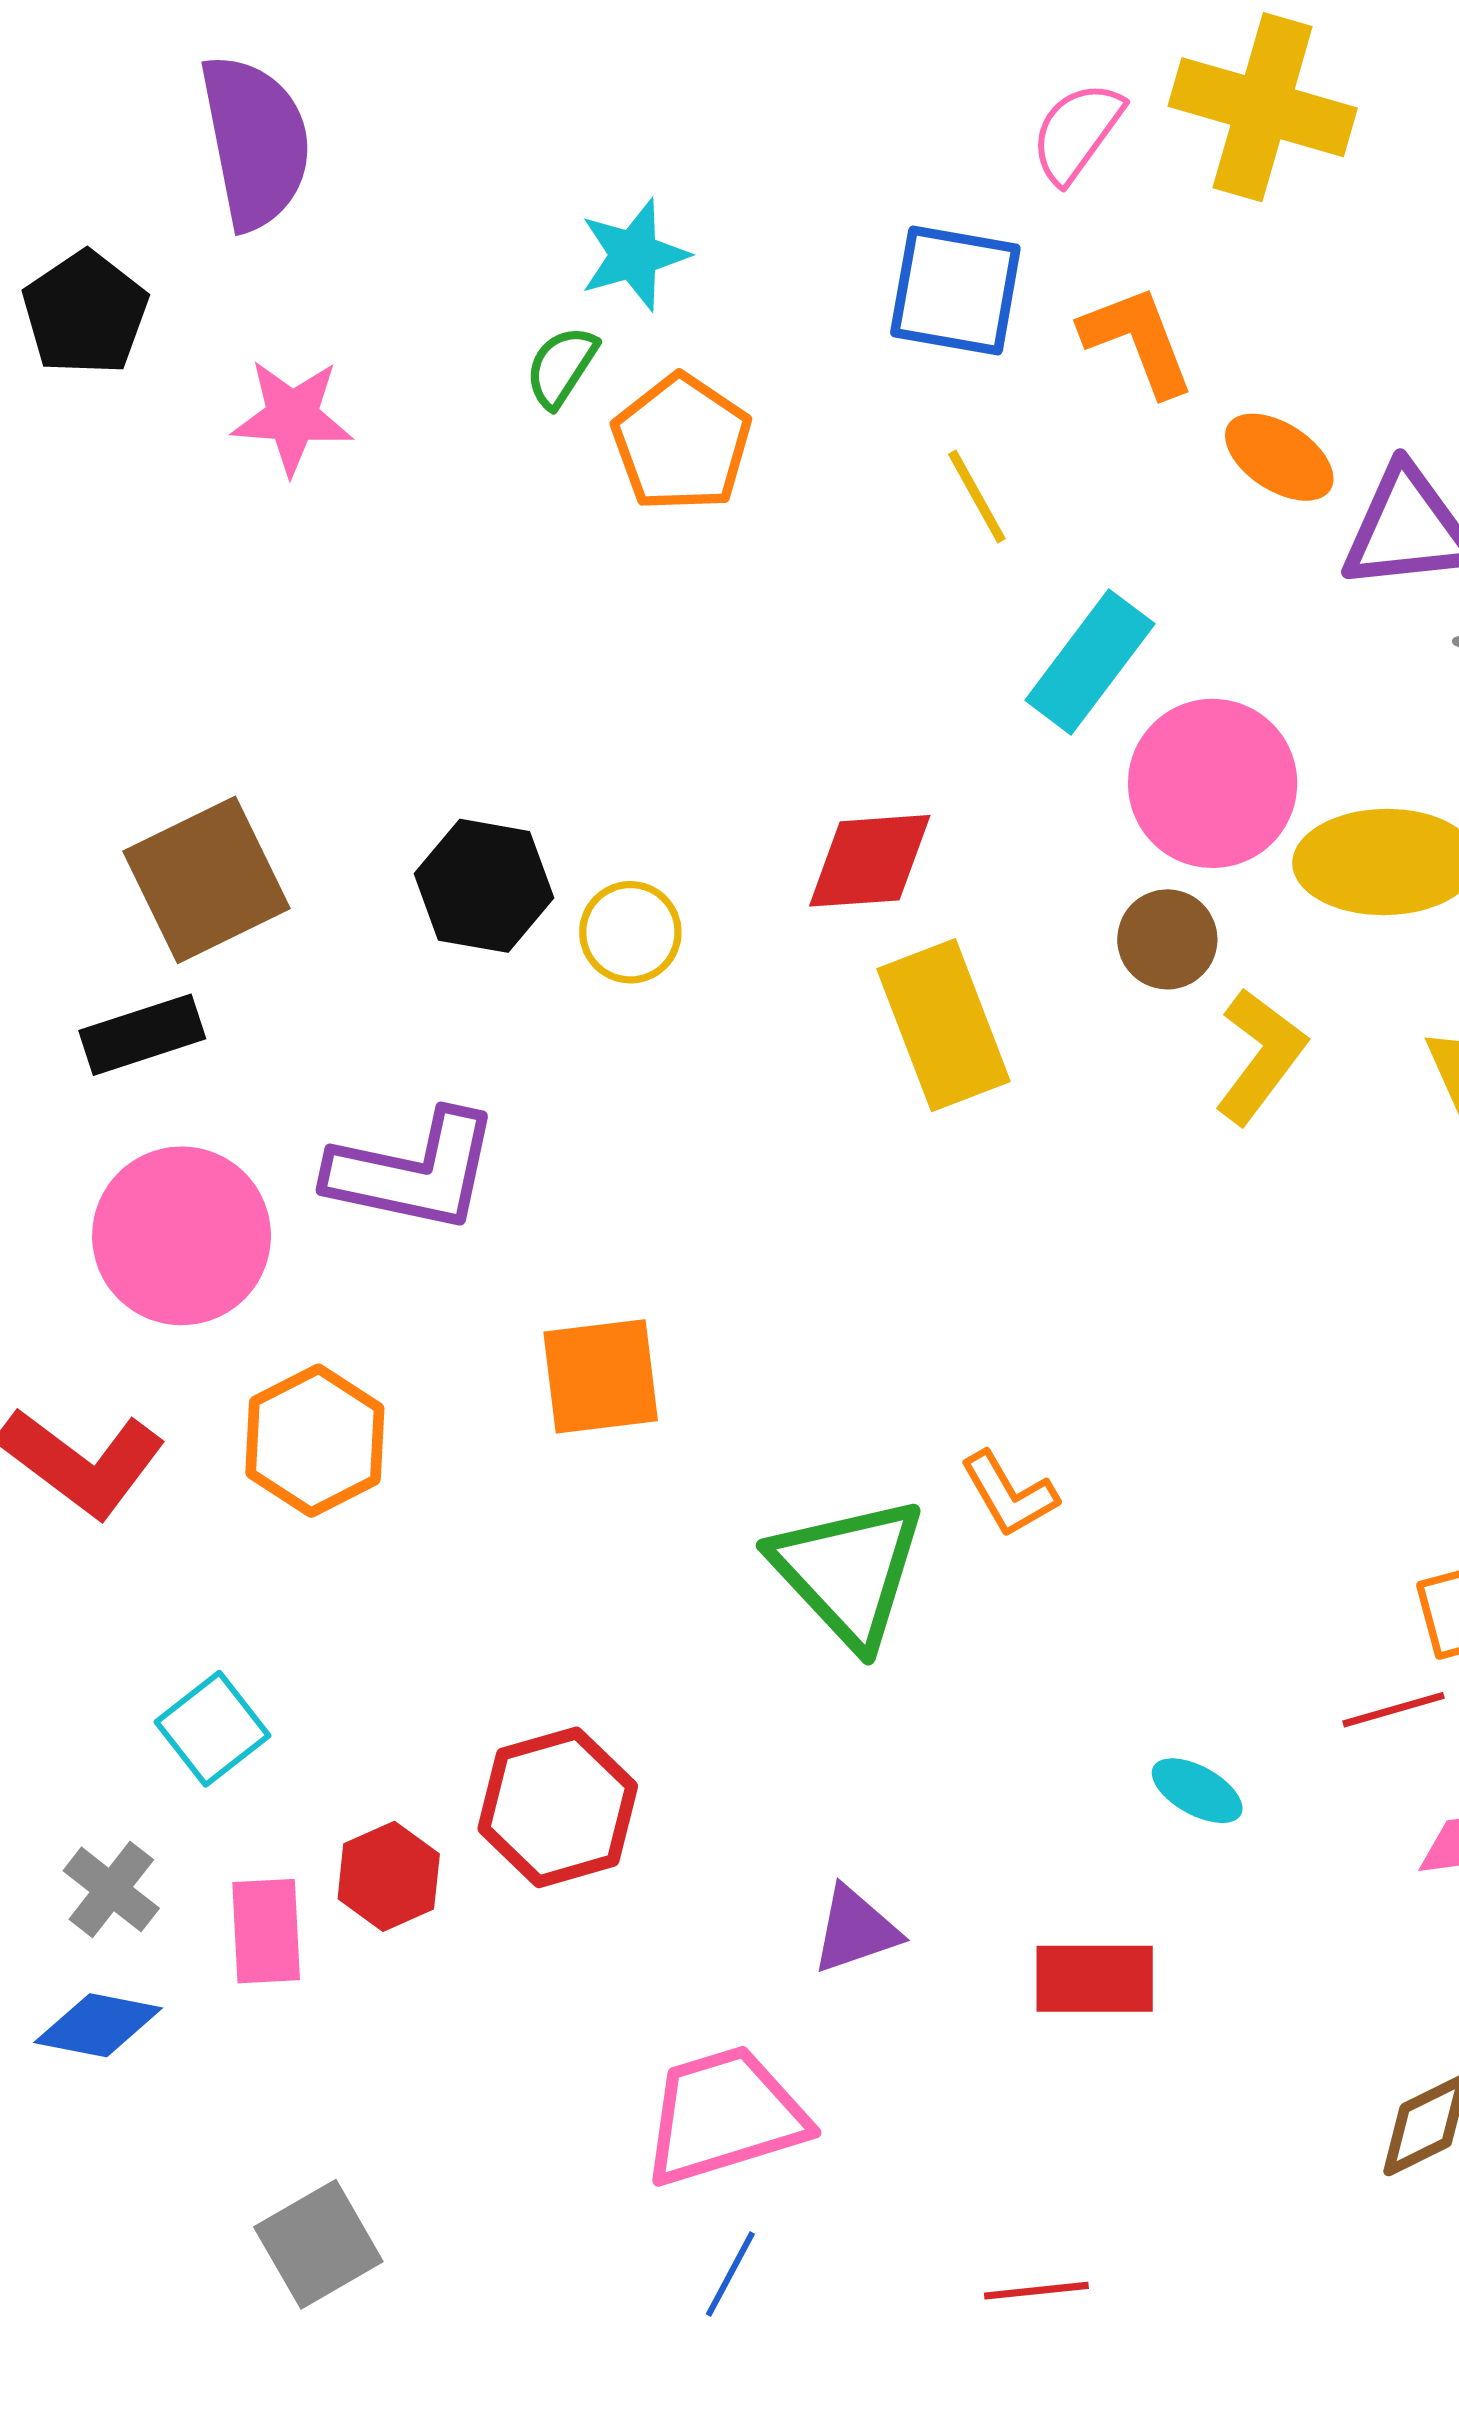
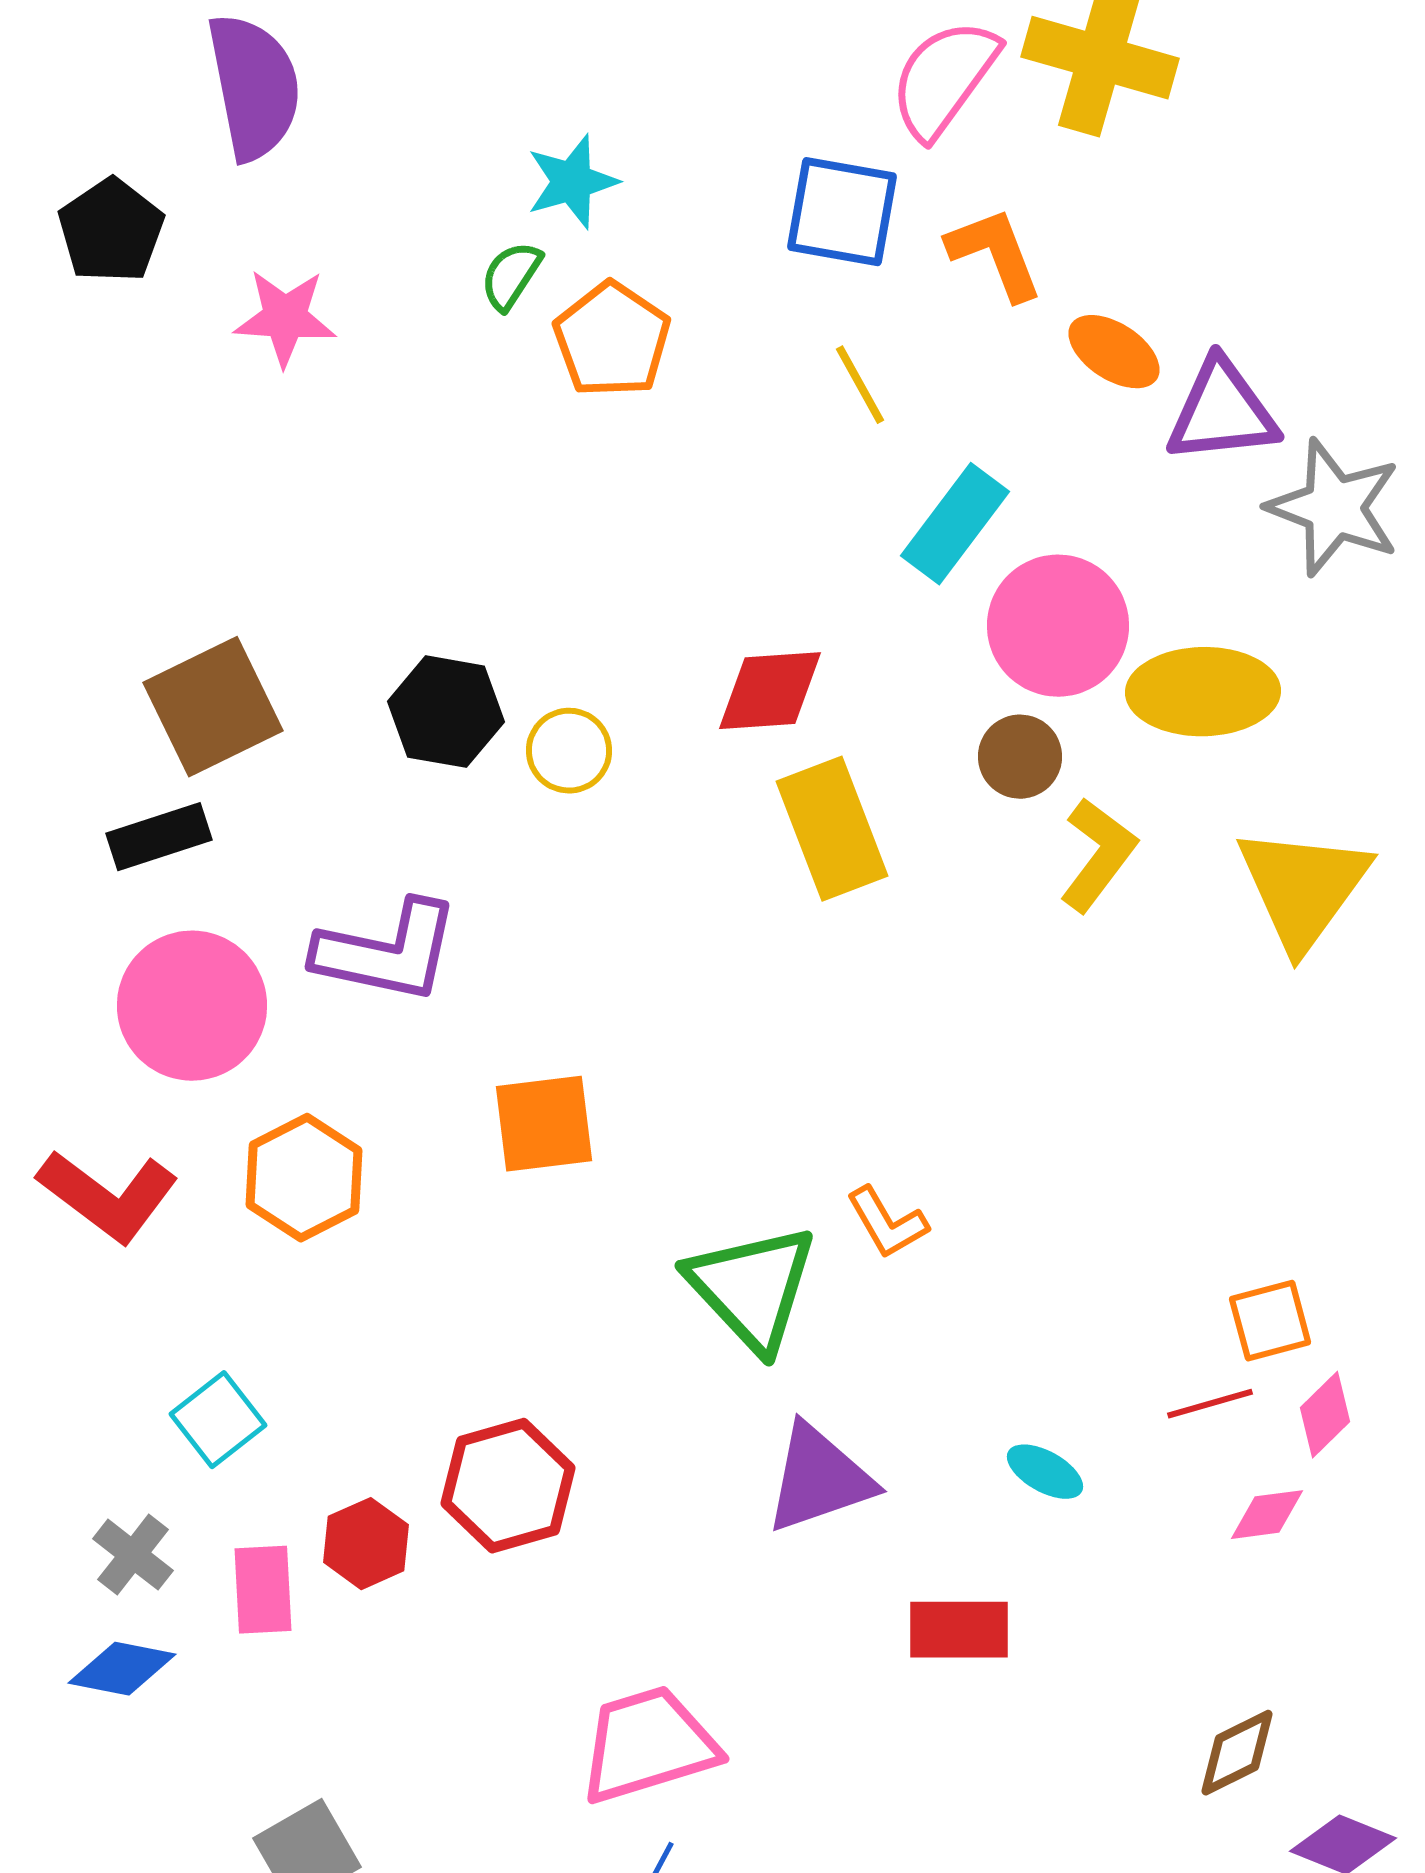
pink semicircle: (1077, 132) -> (944, 79), size x1.4
purple triangle: (855, 1930) -> (819, 1479), moved, size x1.5

